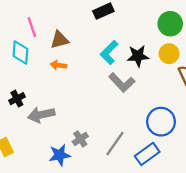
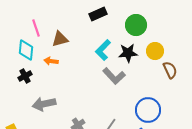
green circle: (170, 24) -> (136, 25), moved
orange arrow: (58, 65) -> (51, 61), moved
black cross: (17, 99) -> (25, 76), moved

